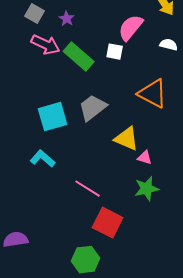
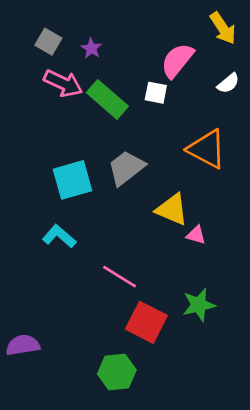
white semicircle: (169, 45) -> (228, 83), turned 126
green star: (147, 189) -> (199, 305), moved

